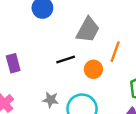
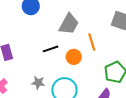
orange line: (115, 52) -> (92, 42), turned -36

